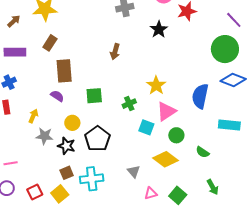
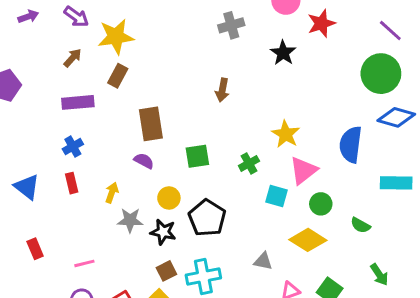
brown rectangle: (50, 43) -> (118, 76), moved
gray triangle: (134, 172) -> (263, 261), turned -32

